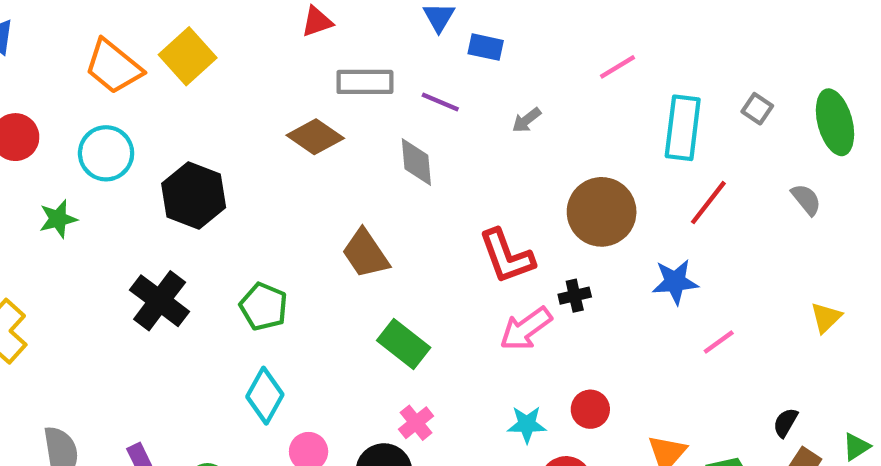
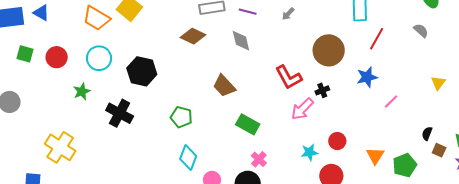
black cross: (160, 301) -> (120, 113), moved

